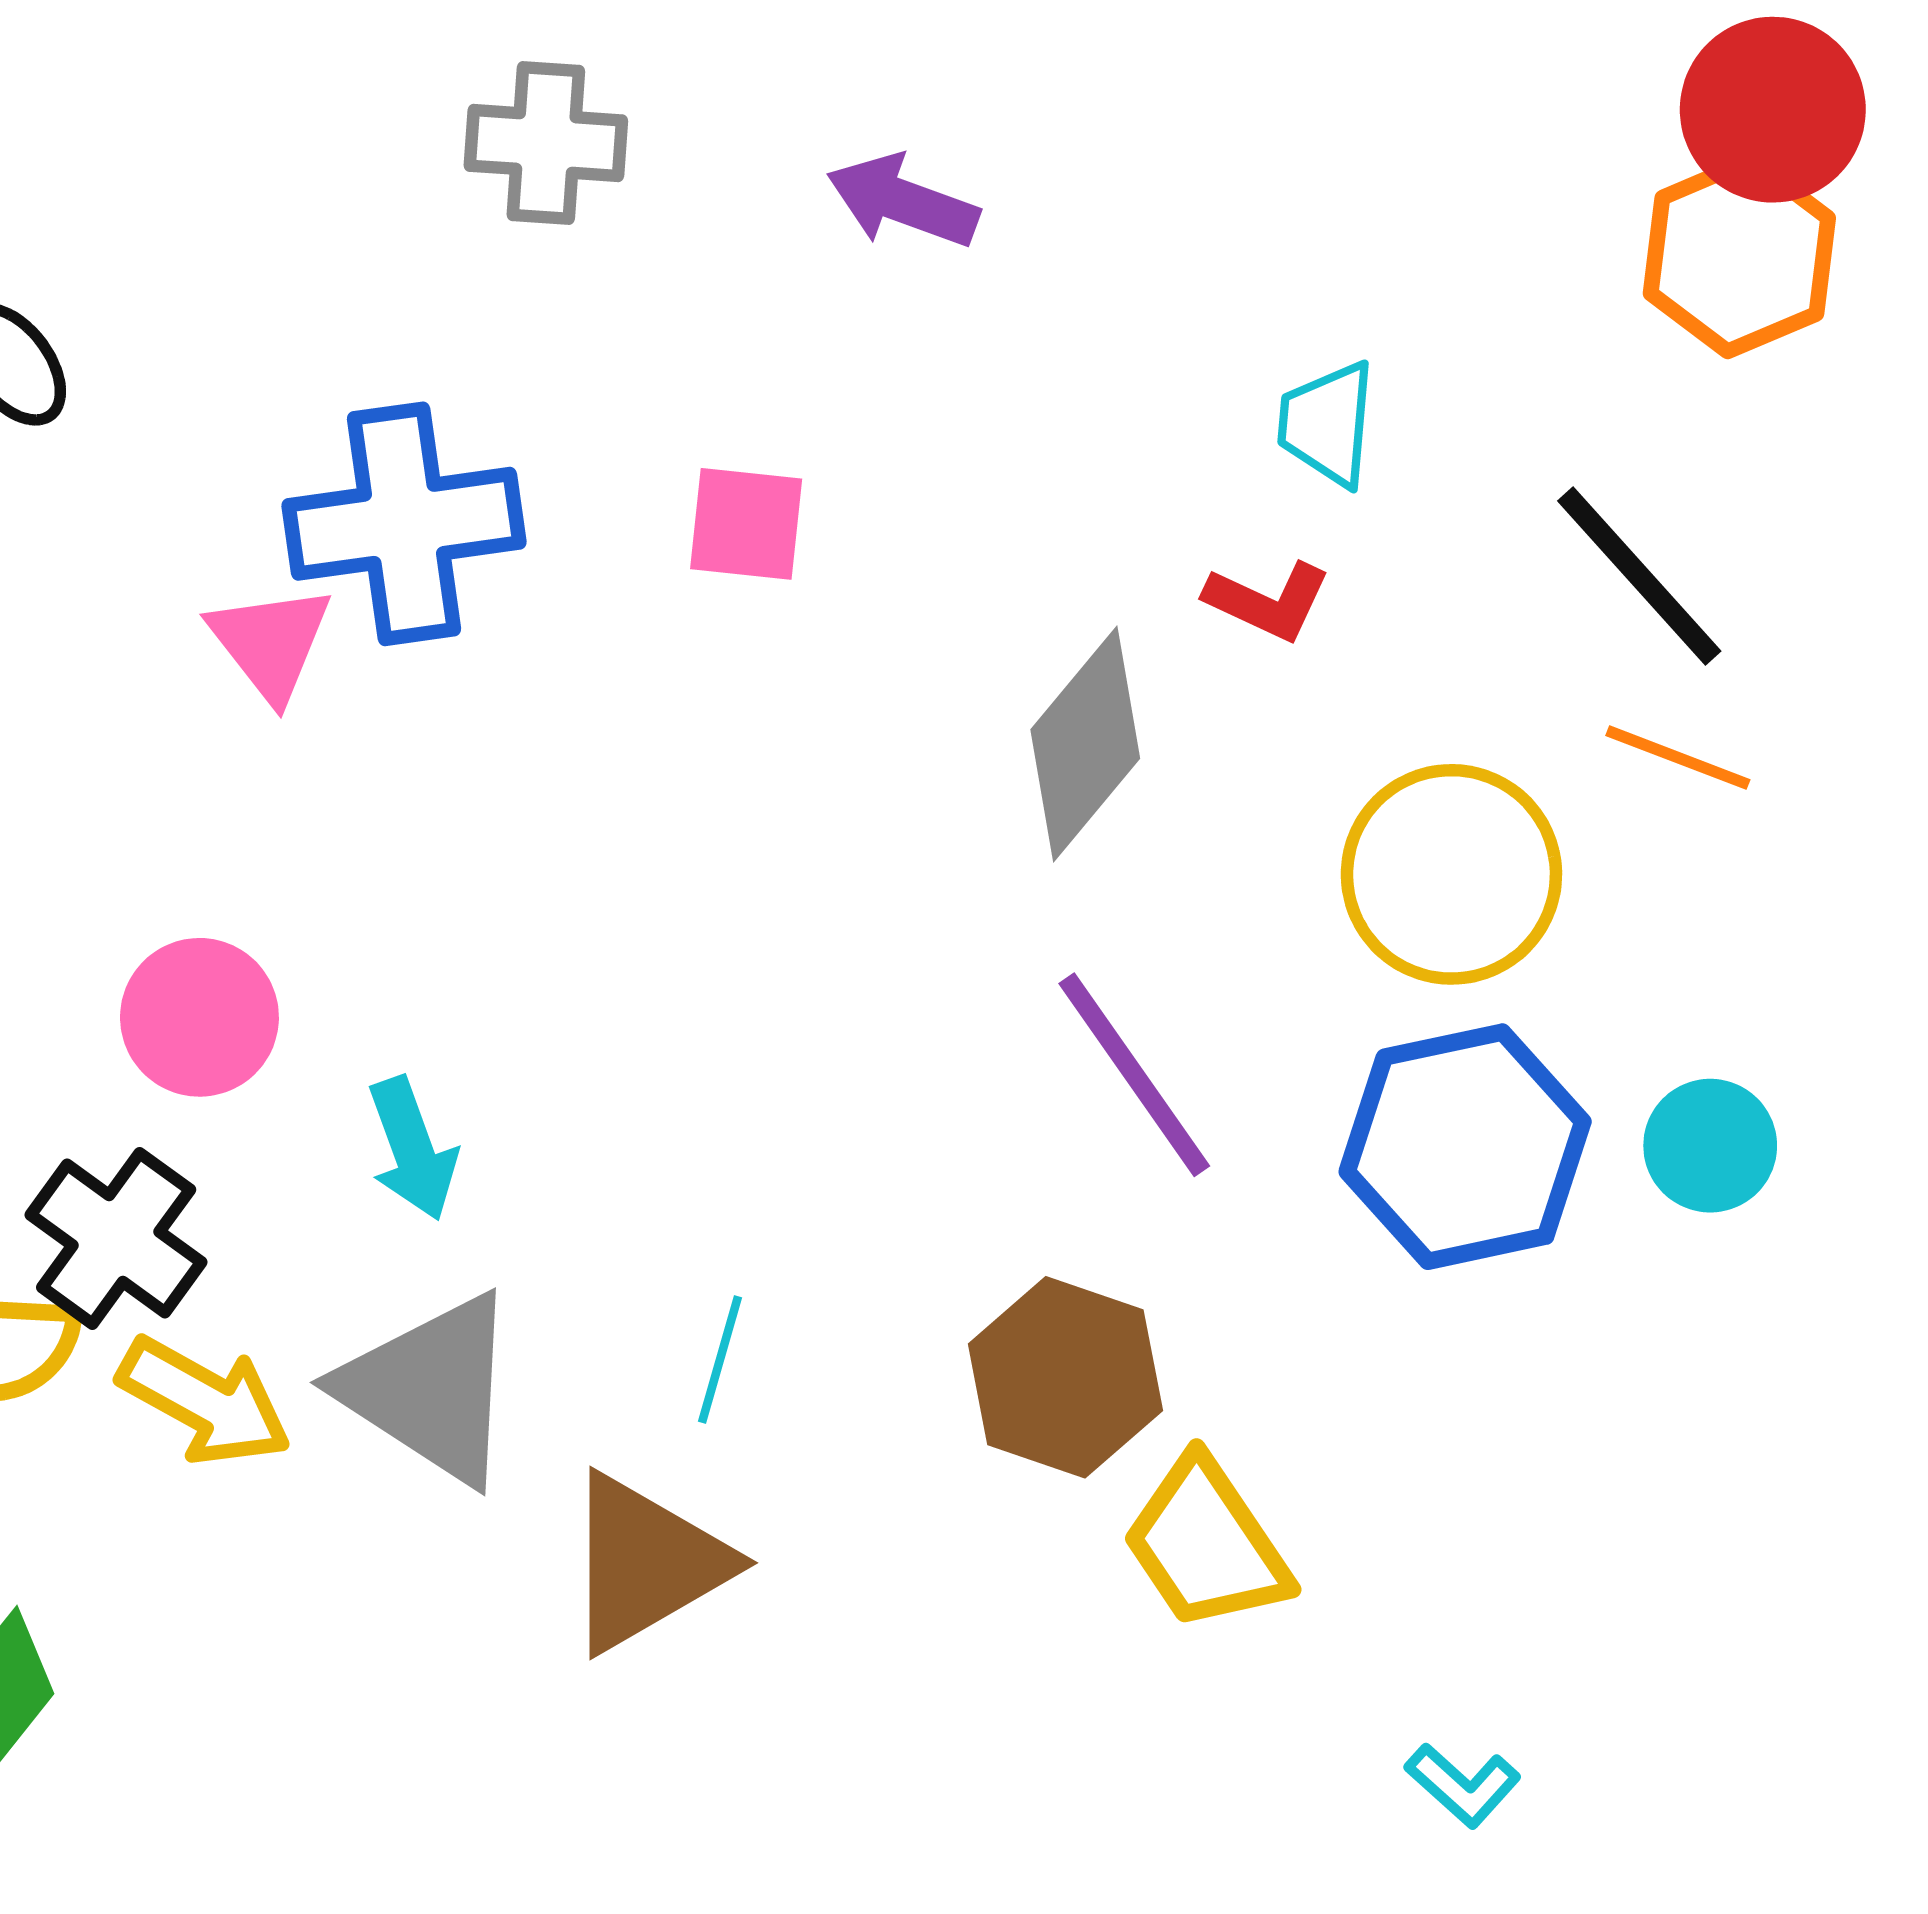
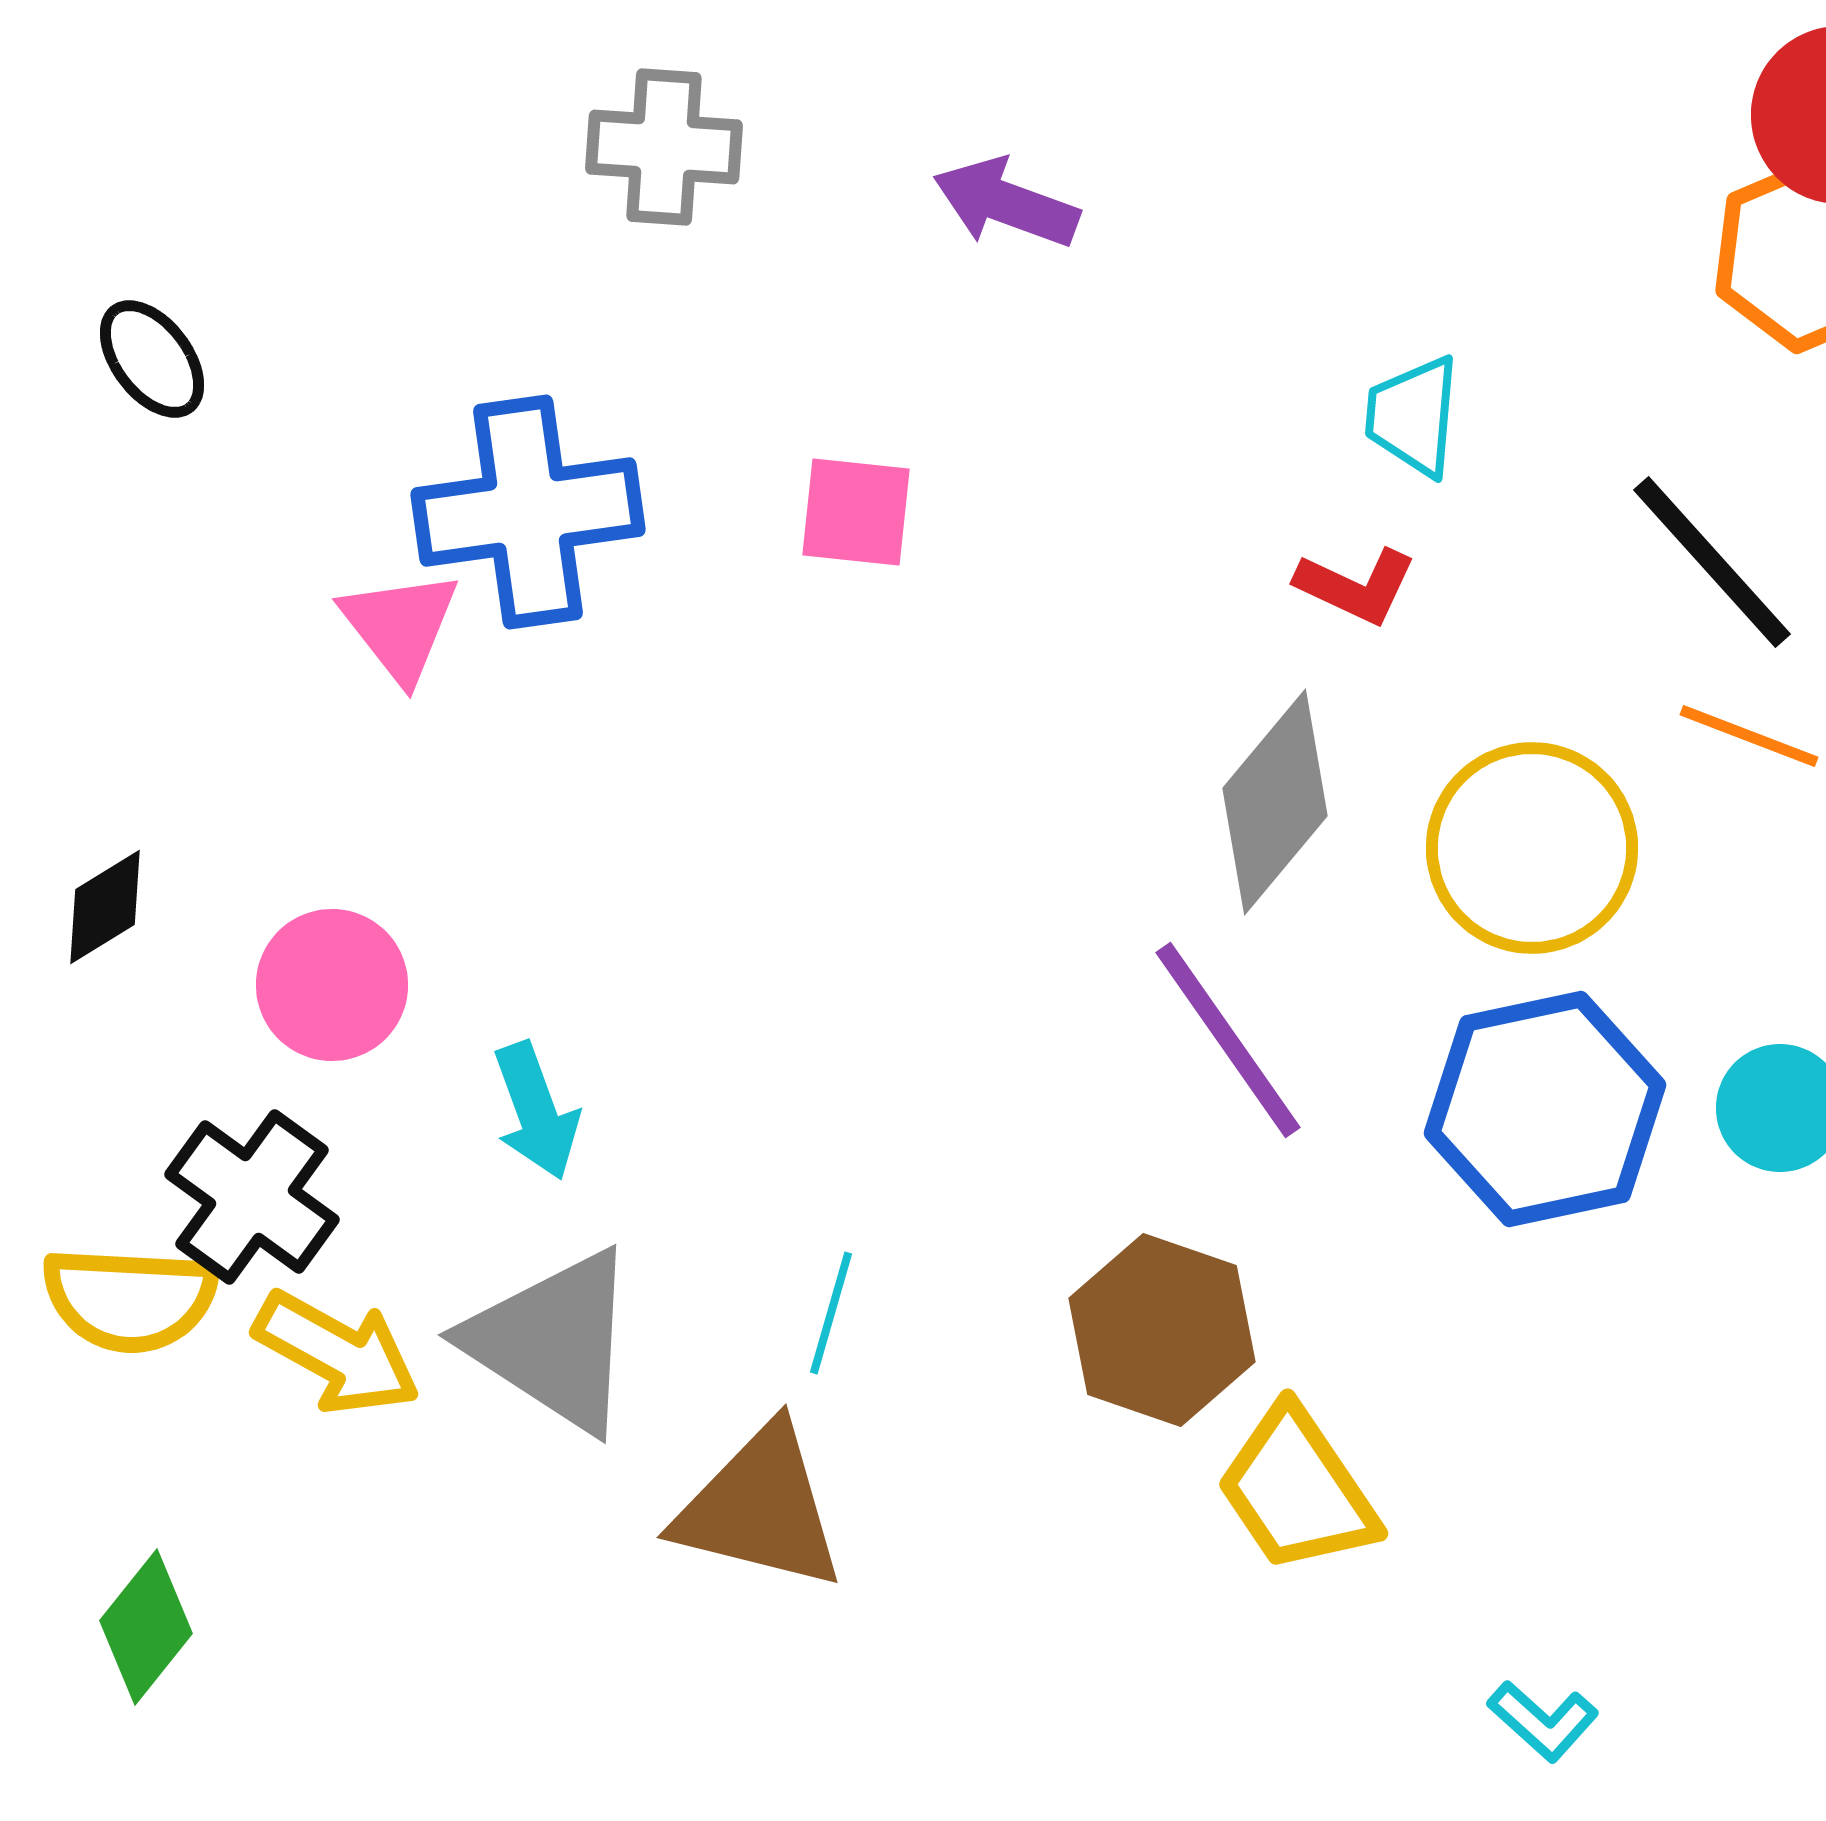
gray diamond: (1085, 744) -> (1275, 802), moved
brown triangle: (646, 1563) -> (760, 1508), turned 44

